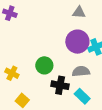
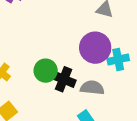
black cross: (60, 85) -> (64, 79), moved

